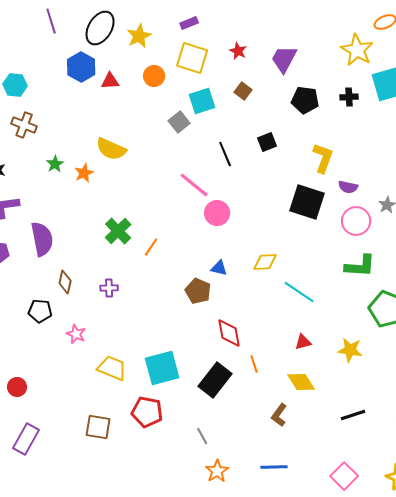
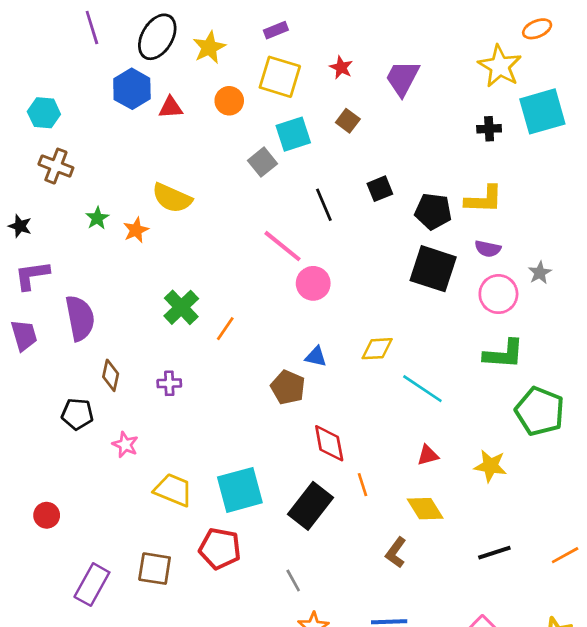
black pentagon: (305, 100) -> (433, 211), moved
yellow L-shape: (323, 158) -> (484, 199), moved, turned 72
purple rectangle: (26, 439) -> (92, 585), moved

